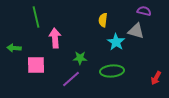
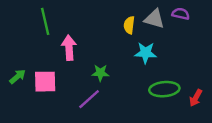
gray triangle: (136, 31) -> (154, 19), moved
cyan star: (116, 42) -> (146, 53), turned -30
green arrow: (14, 48) -> (18, 77), moved, turned 136
green ellipse: (112, 71) -> (164, 89), moved

